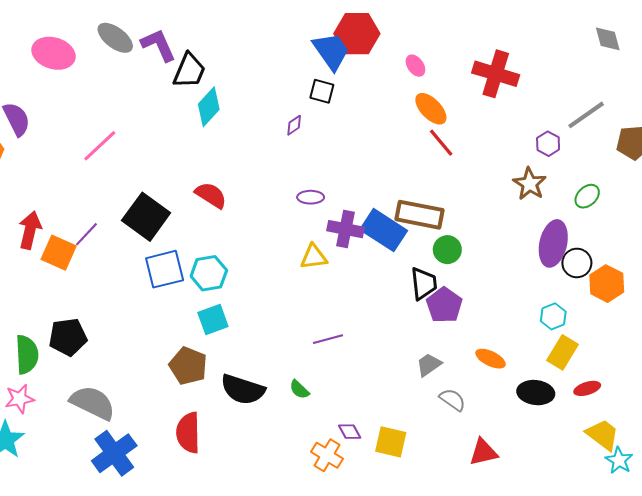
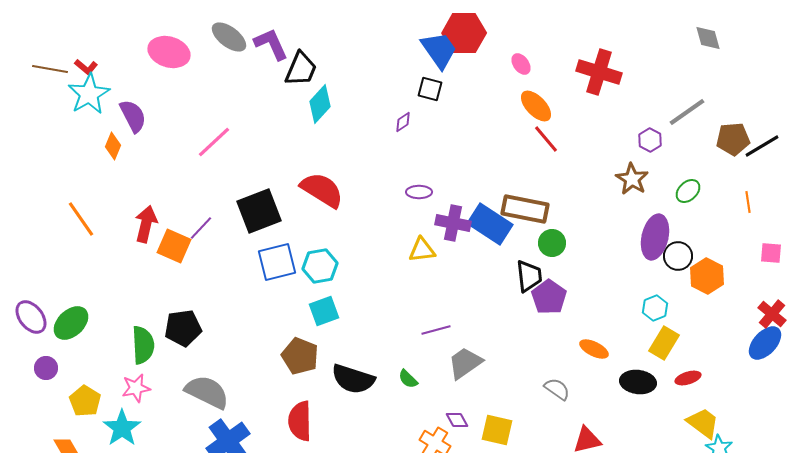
red semicircle: (211, 195) -> (322, 190), size x1.4
black square: (146, 217) -> (259, 211), turned 33
gray trapezoid: (429, 365) -> (465, 363), moved, size x1.4

